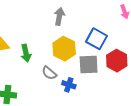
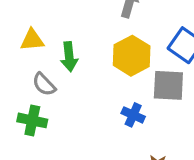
gray semicircle: (49, 73) -> (44, 84), moved

